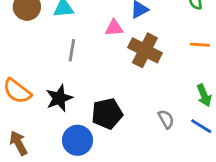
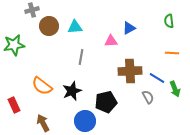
brown cross: (145, 50) -> (130, 71), moved, turned -30
gray semicircle: (166, 119) -> (148, 97), moved
blue line: (201, 126) -> (157, 78), moved

